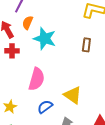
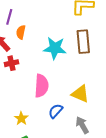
cyan star: (45, 39) -> (55, 48), moved
brown rectangle: (86, 45) -> (83, 42), size x1.6

